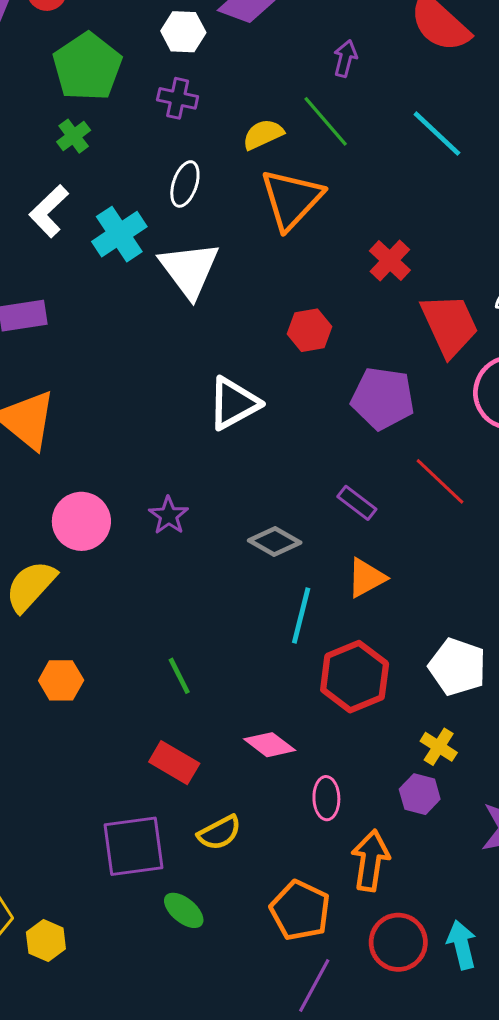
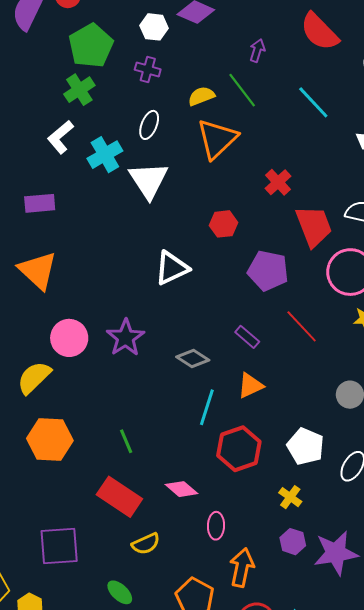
green cross: (74, 136) -> (79, 90), size x1.4
purple star: (169, 516) -> (126, 338), size x1.5
orange hexagon: (61, 680) -> (50, 440), size x1.6
red rectangle: (174, 763) -> (119, 497), size x1.4
purple hexagon: (420, 794) -> (293, 542), moved
purple square: (134, 846) -> (59, 546), moved

